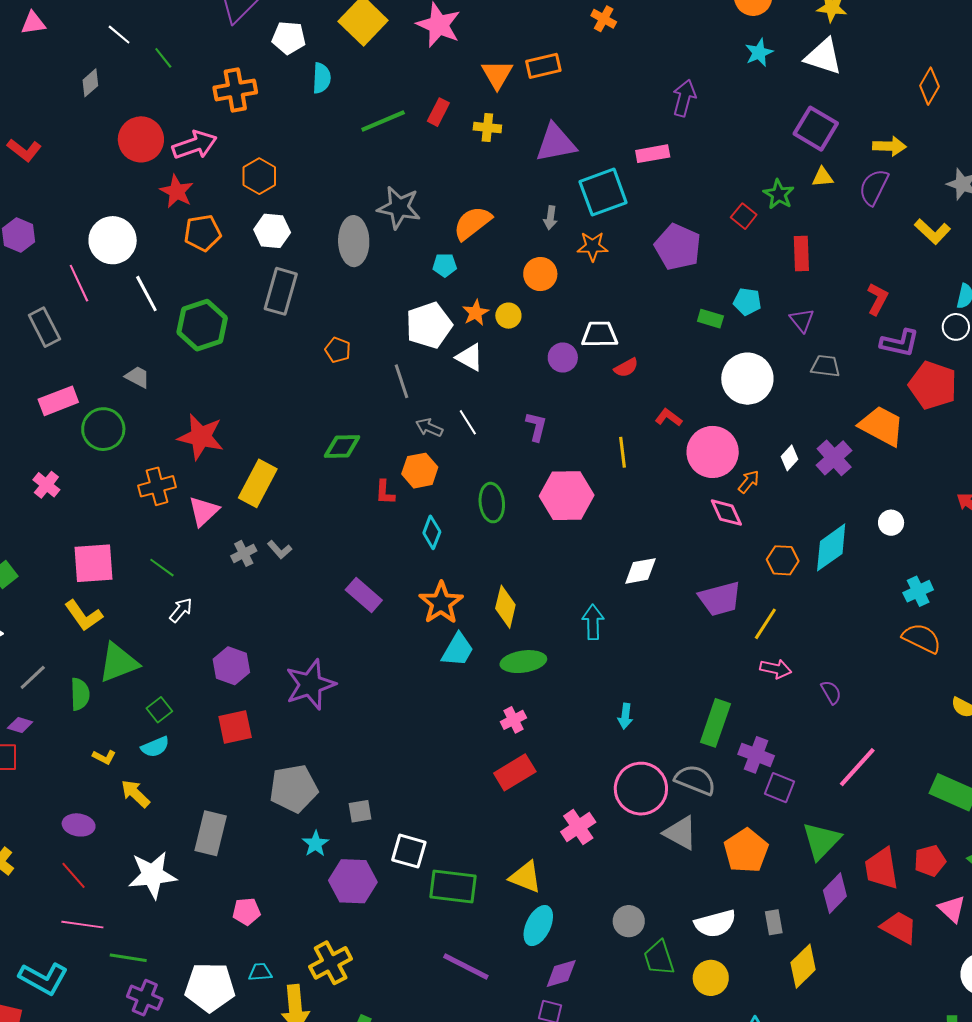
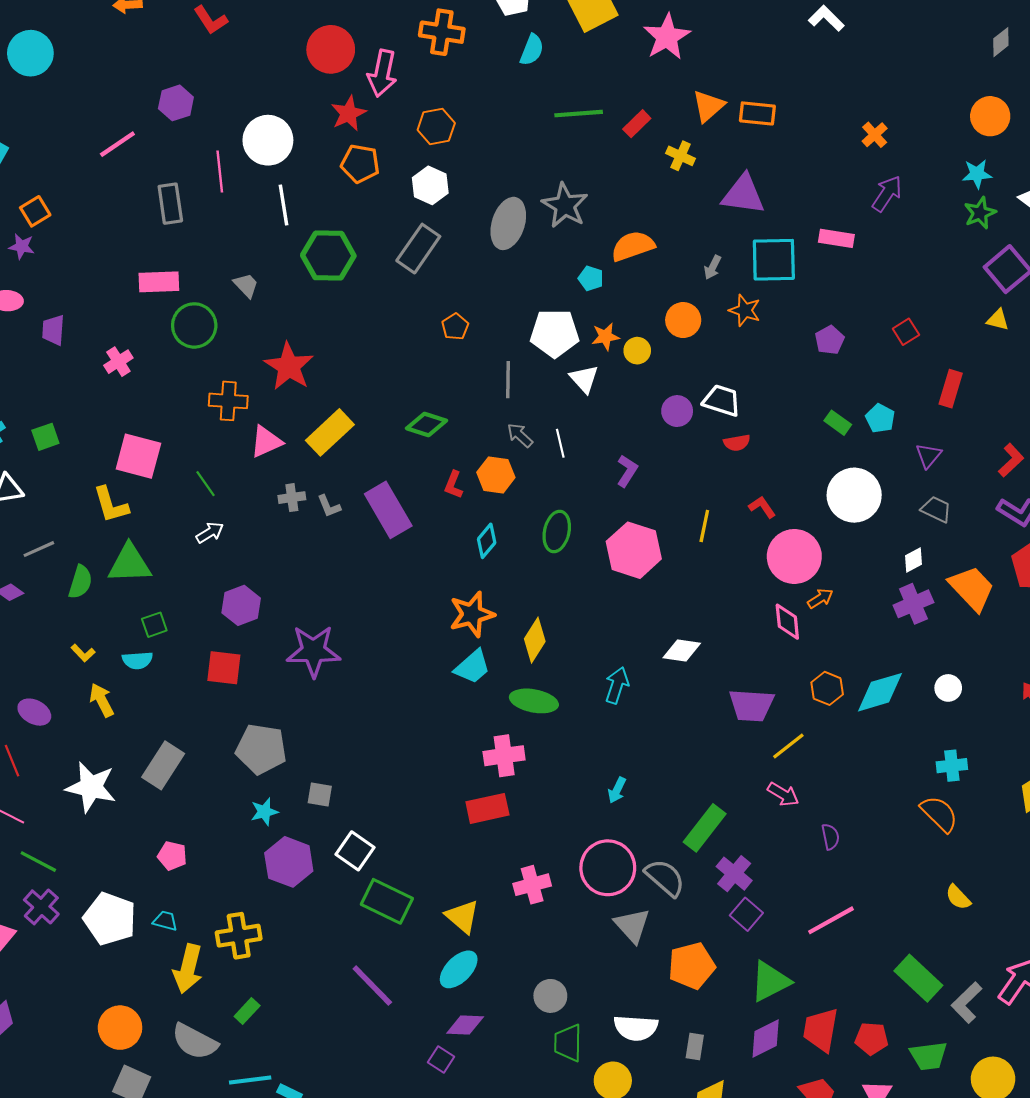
orange cross: (604, 19) -> (875, 135), moved
pink arrow: (195, 145) -> (382, 73), turned 102
green star: (779, 194) -> (980, 213), moved
purple pentagon: (678, 247) -> (830, 340), size x0.6
white diamond: (789, 458) -> (914, 560), moved
purple rectangle: (364, 595) -> (388, 510), moved, size x1.4
pink cross: (513, 720) -> (504, 756), size x1.5

